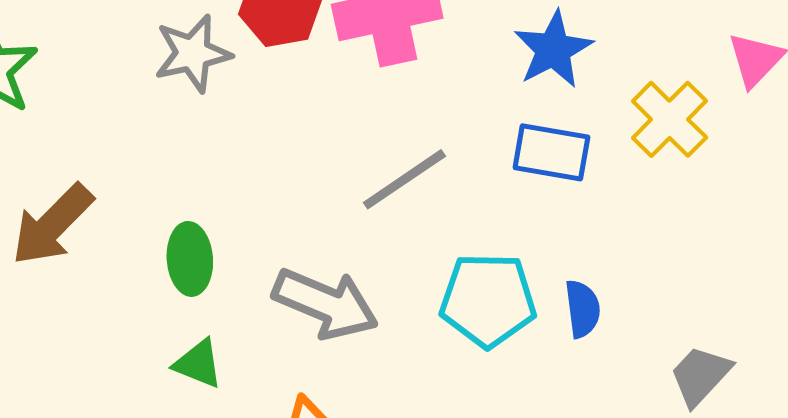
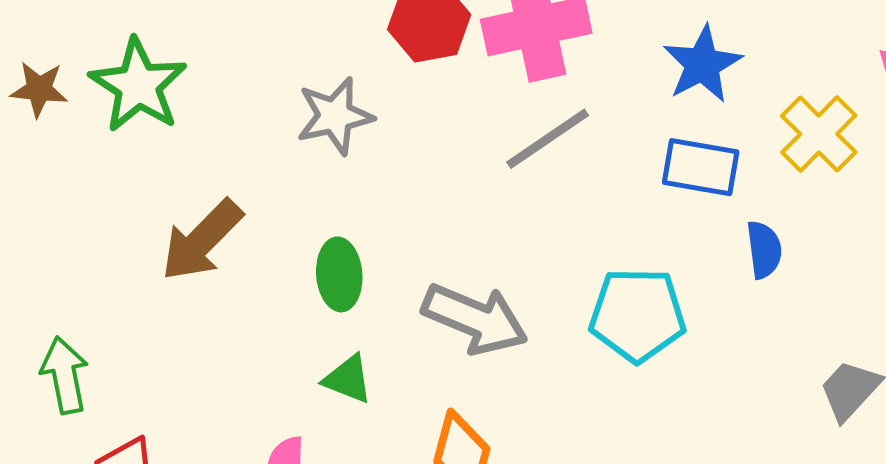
gray star: (193, 53) -> (335, 116), moved
gray line: (404, 179) -> (548, 139), moved
blue semicircle: (583, 309) -> (764, 250), moved

